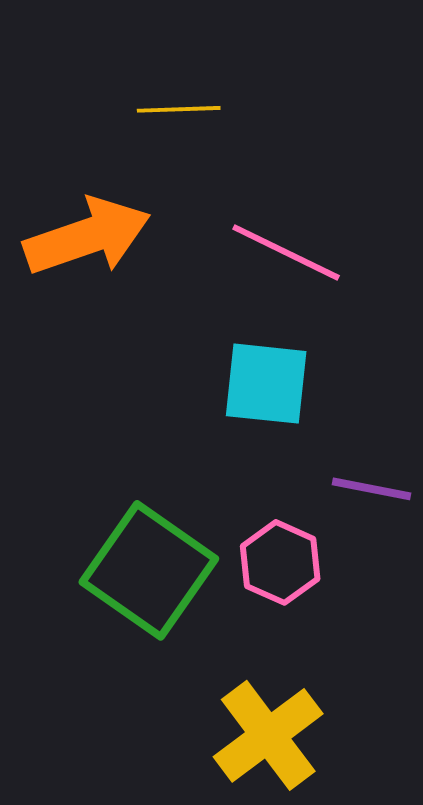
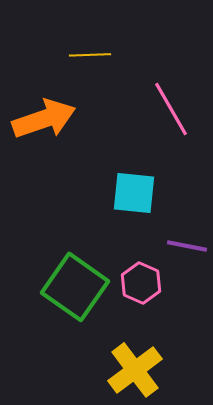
pink line: (286, 252) -> (171, 109), moved, turned 34

